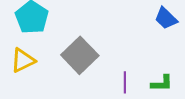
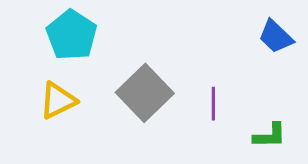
purple line: (125, 82) -> (213, 104), moved

